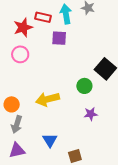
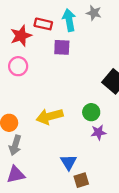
green circle: (84, 86) -> (91, 112), moved
blue triangle: (50, 140) -> (69, 162), moved

